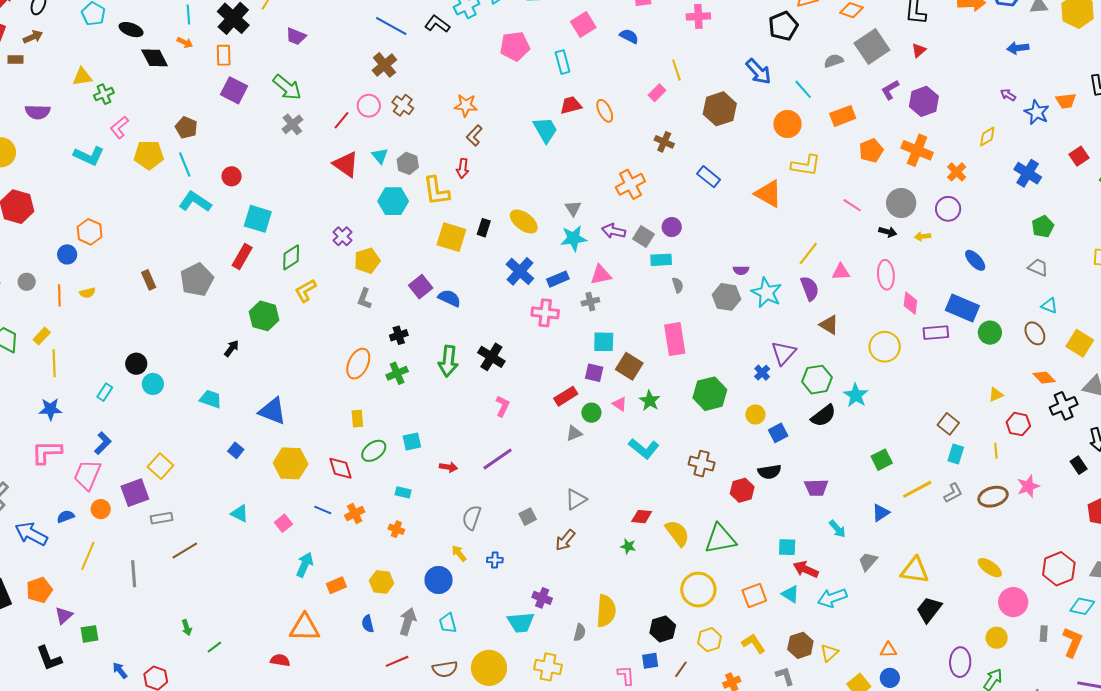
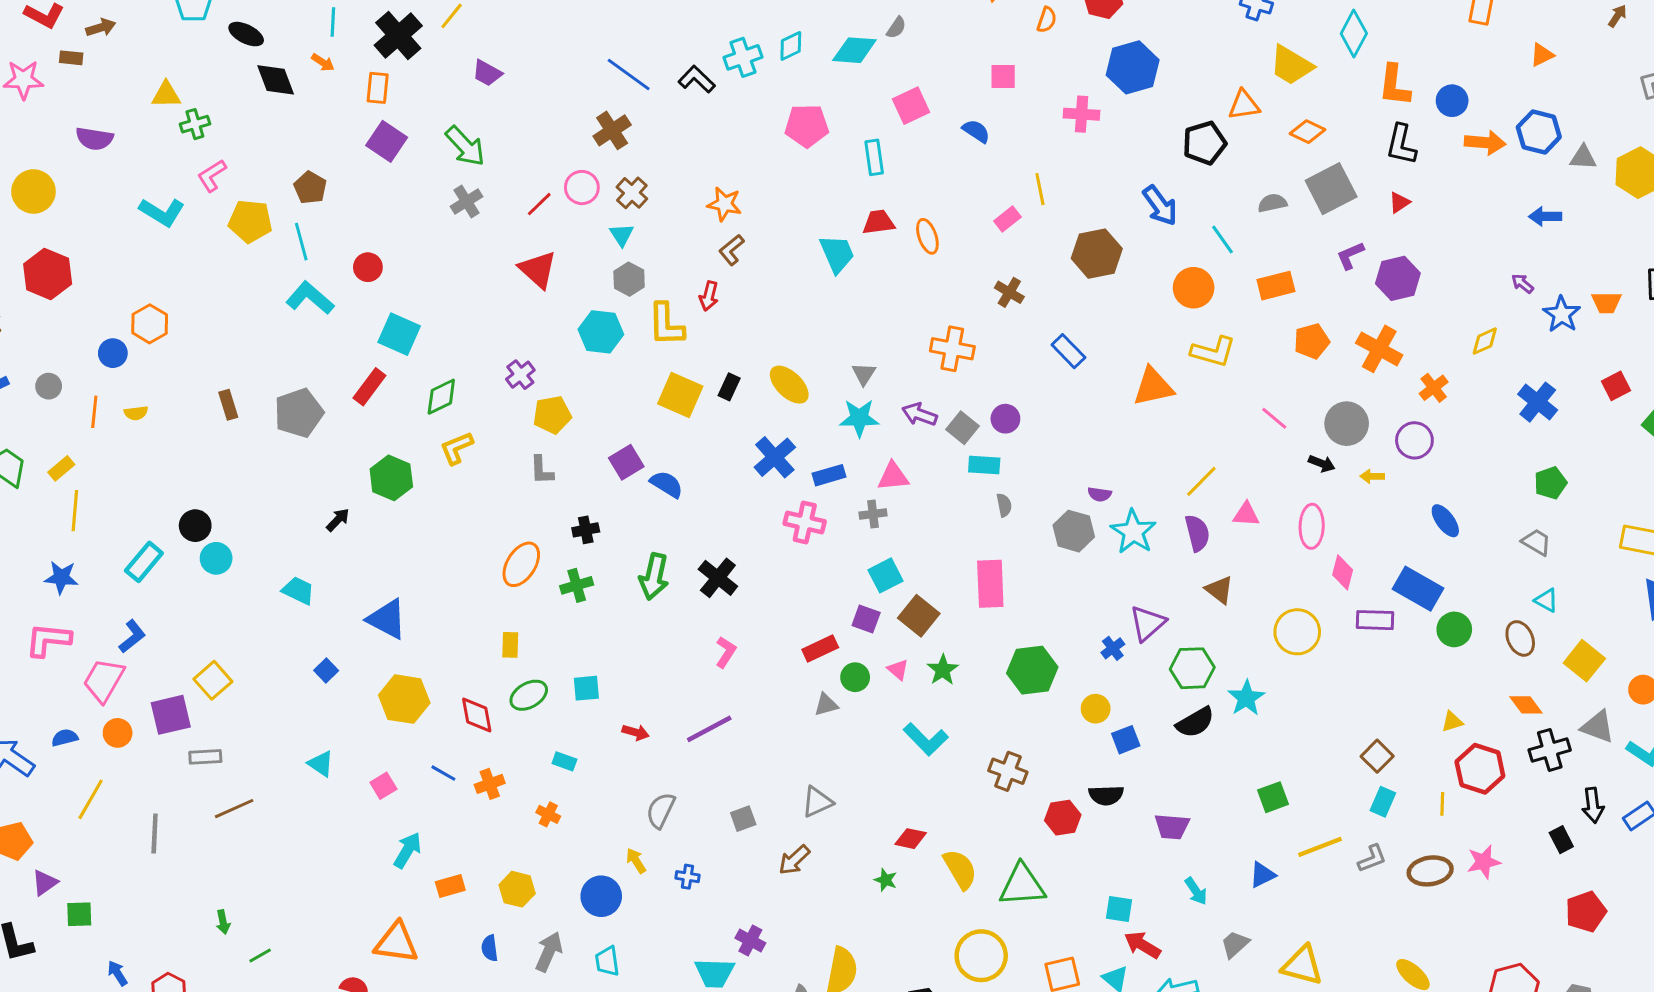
cyan triangle: (380, 156) -> (622, 235), moved
orange cross: (630, 184) -> (952, 349), turned 32
orange triangle: (768, 194) -> (1153, 387), turned -48
gray L-shape: (364, 299) -> (542, 470), turned -30
cyan square: (604, 342) -> (885, 575), turned -35
cyan rectangle: (105, 392) -> (144, 562), size x1.5
red hexagon: (1018, 424) -> (1480, 769), size x1.4

